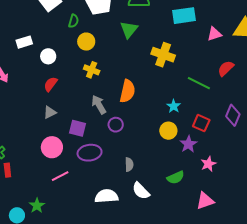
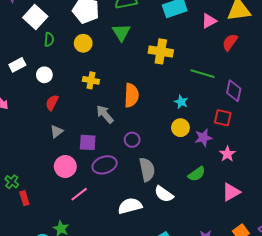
green semicircle: (73, 21) -> (49, 40), moved
yellow circle: (86, 42) -> (83, 43), moved
red semicircle: (226, 68) -> (230, 42), moved
purple diamond: (233, 115) -> (234, 91), moved
red square: (201, 123) -> (223, 118), moved
purple circle: (116, 125) -> (132, 140), moved
purple star: (188, 144) -> (203, 138), turned 30
gray semicircle: (129, 164) -> (147, 169), size x1.6

